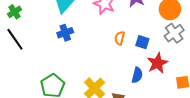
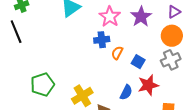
blue cross: (65, 33) -> (102, 40), moved

